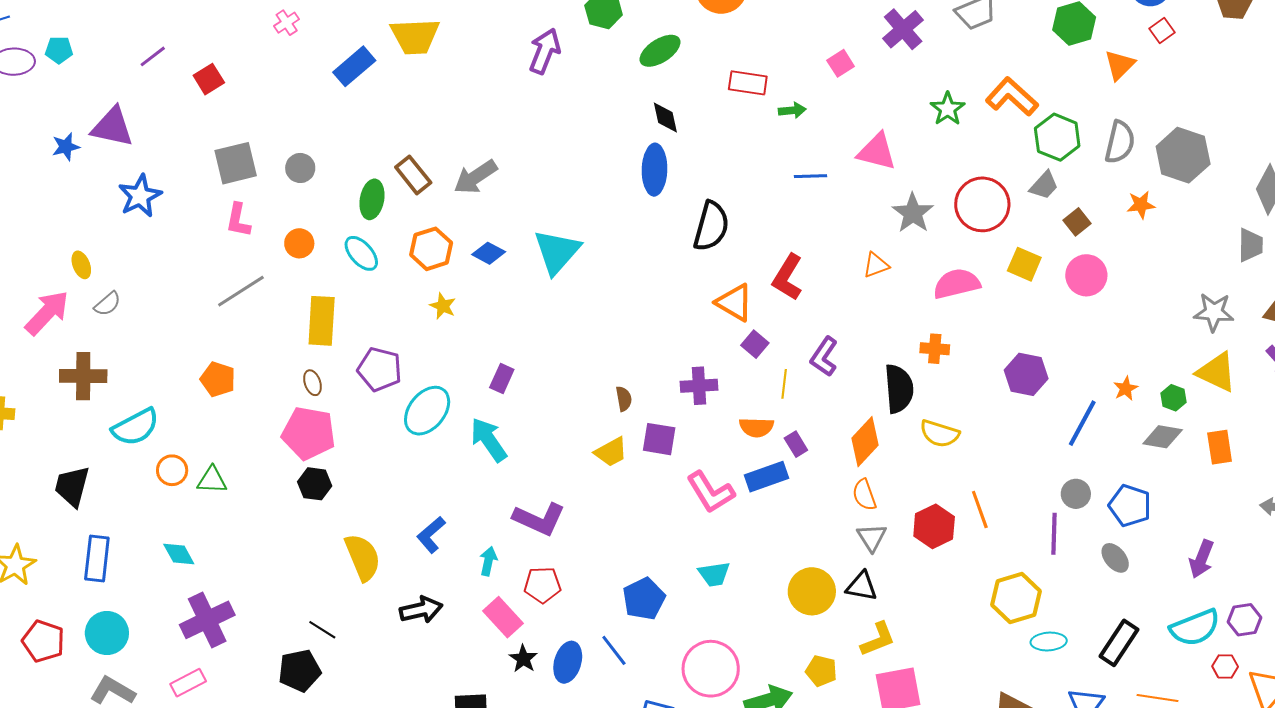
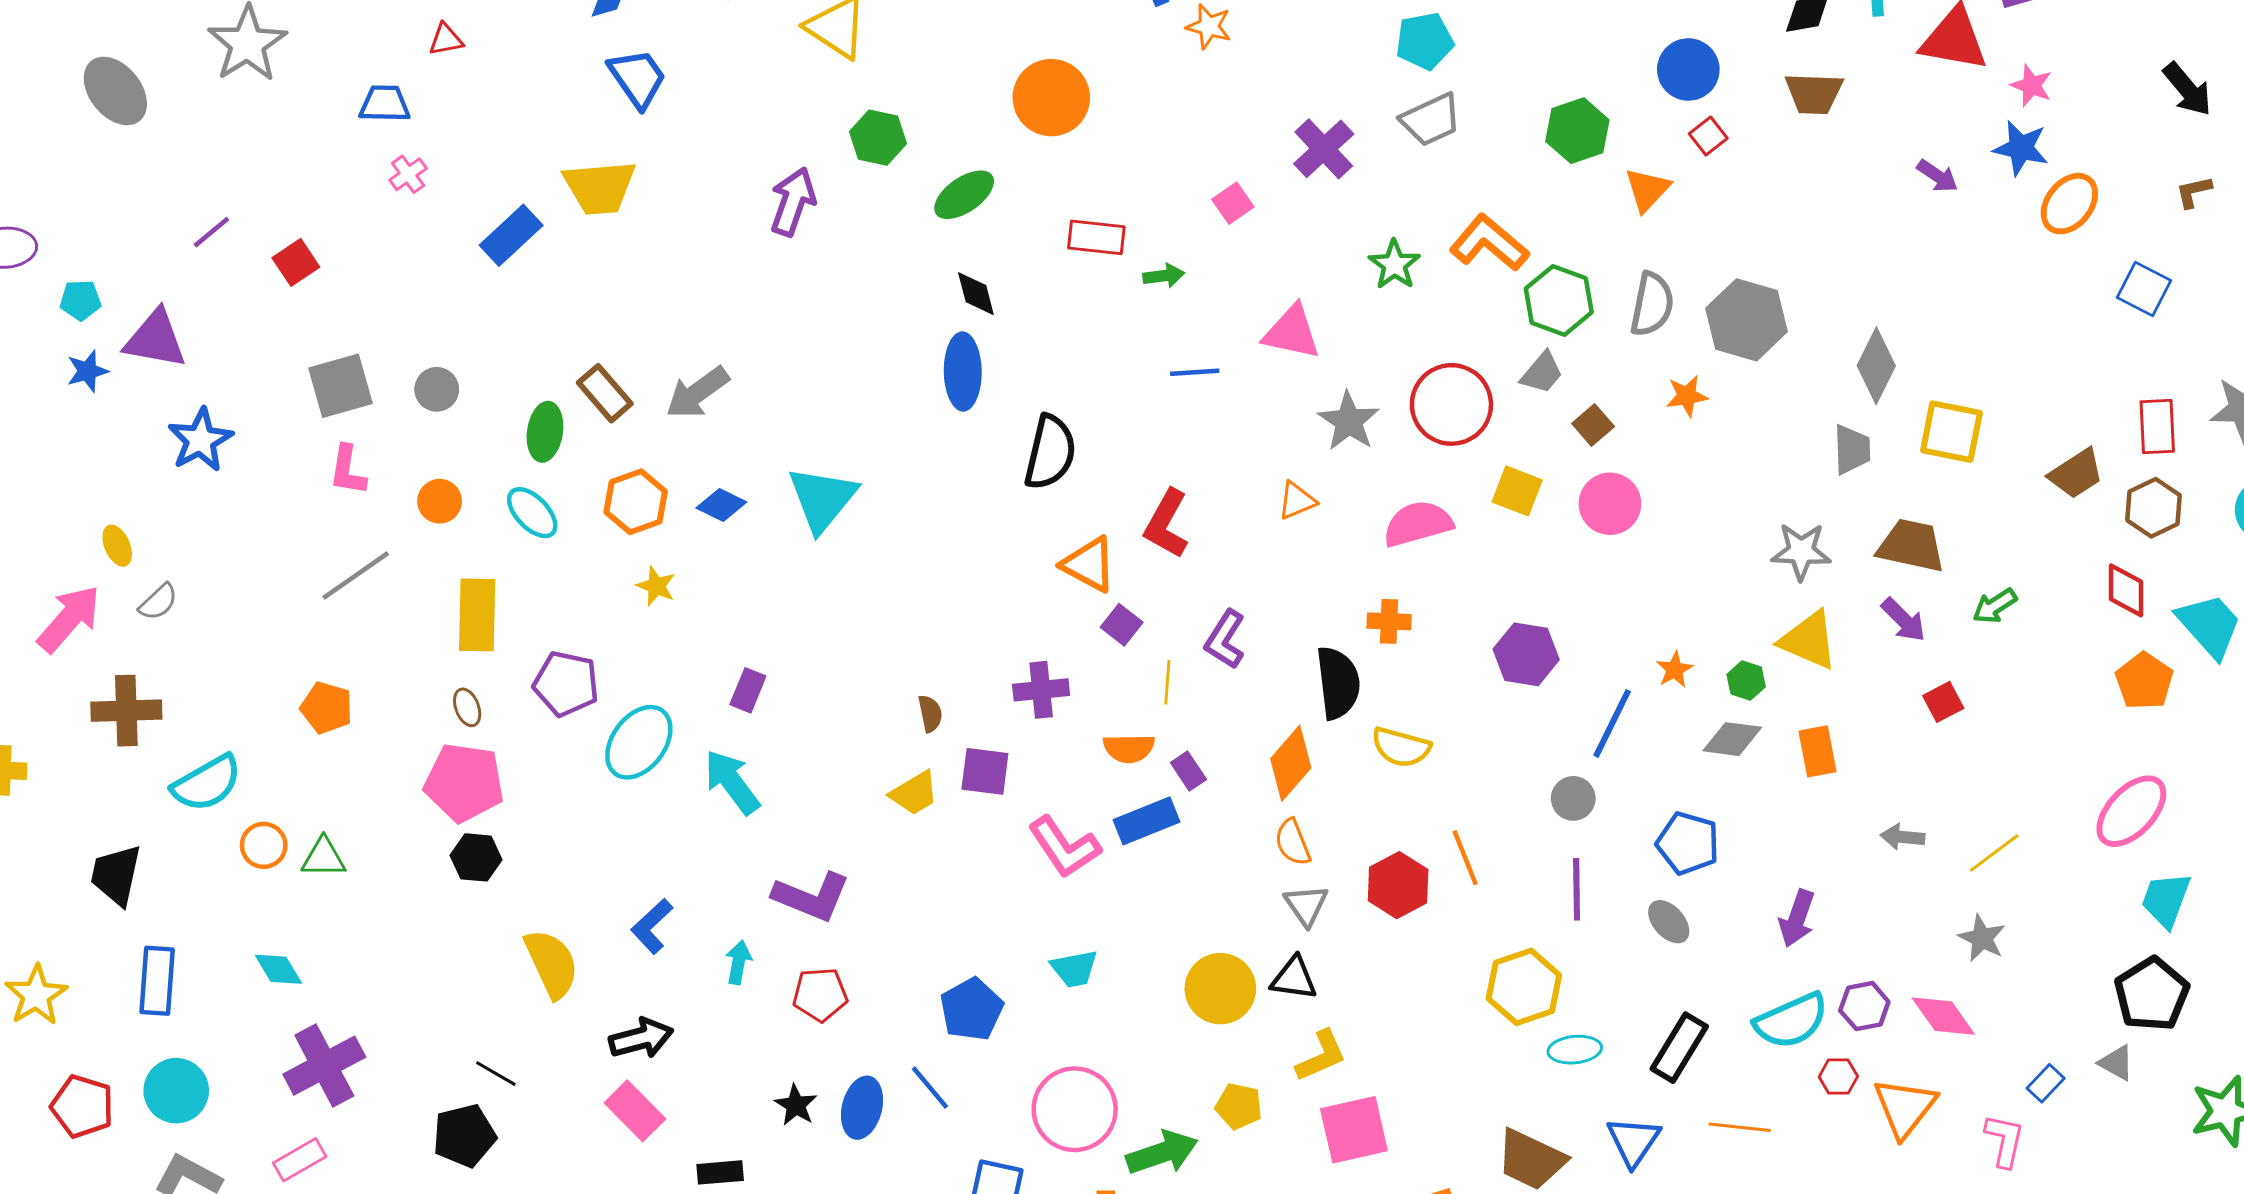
cyan pentagon: (59, 50) -> (80, 300), moved
gray circle: (1076, 494) -> (1573, 798), moved
pink rectangle: (503, 617) -> (635, 1111), moved

